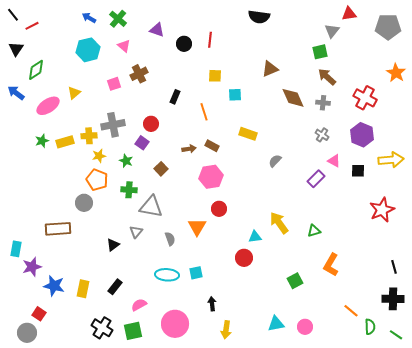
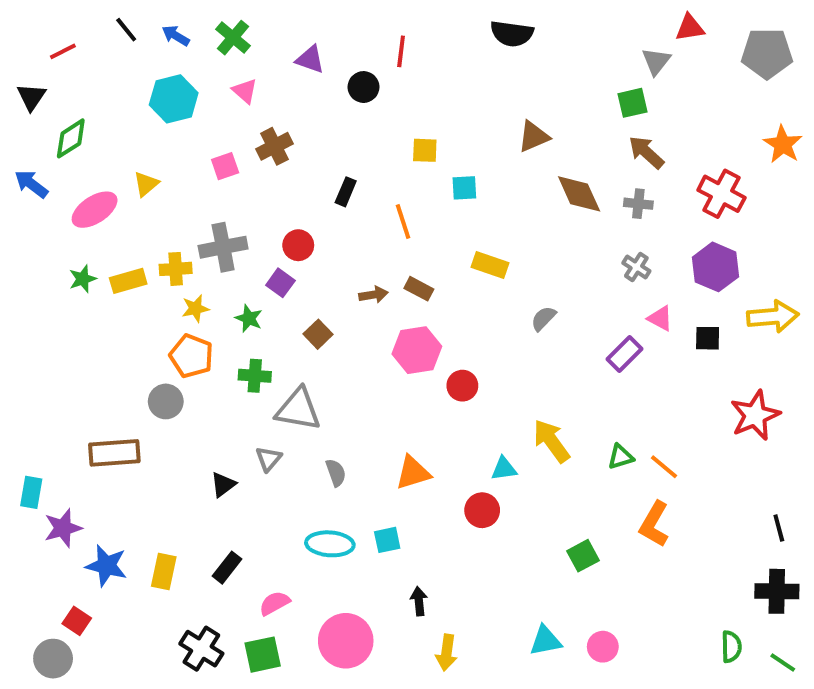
black line: (13, 15) -> (126, 30), moved
red line: (210, 40) -> (401, 51), moved
red circle: (219, 209) -> (462, 386), moved
orange triangle: (197, 227) -> (413, 473), moved, turned 42
orange line: (351, 311) -> (664, 467), moved

